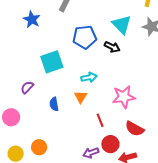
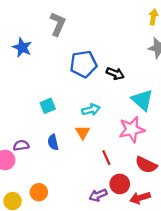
cyan triangle: (122, 25) -> (142, 100), moved
cyan square: (52, 62) -> (48, 106), moved, size x0.6
purple semicircle: (27, 87) -> (21, 145), moved, turned 40

